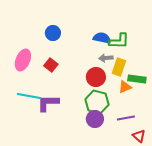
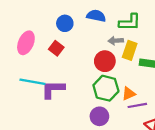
blue circle: (53, 33) -> (65, 23), moved
blue semicircle: (102, 38) -> (96, 16), moved
orange triangle: (125, 87) -> (129, 94), moved
purple circle: (95, 119) -> (99, 116), moved

